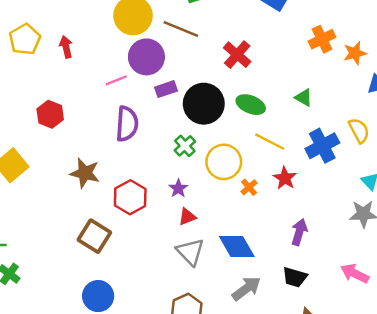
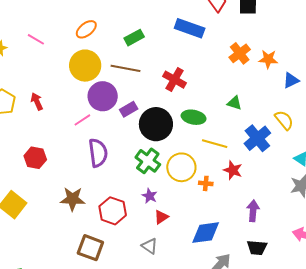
orange star: (355, 53) -> (268, 59), turned 30
purple rectangle: (166, 89) -> (129, 109), moved
green cross: (185, 146) -> (148, 161), size x1.4
orange cross: (249, 187) -> (206, 183), turned -32
blue diamond: (237, 246) -> (206, 233), turned -56
gray triangle: (190, 252) -> (149, 246), moved, size x0.7

